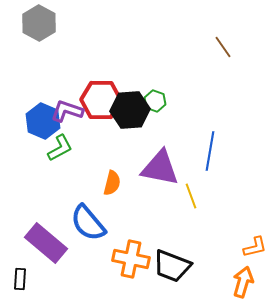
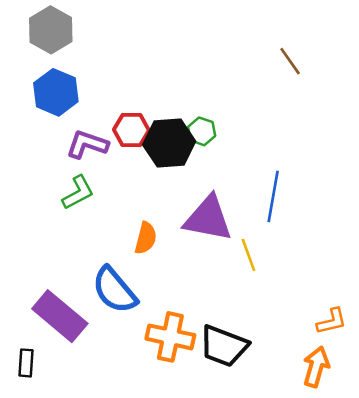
red hexagon: (101, 100) -> (131, 130), size x0.7
blue hexagon: (43, 121) -> (56, 92), moved

